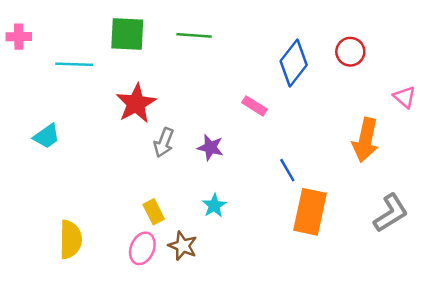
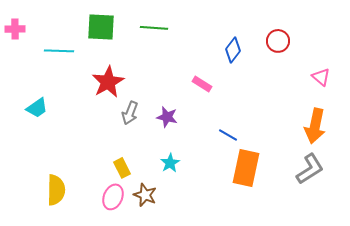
blue diamond: (294, 63) -> (233, 50), size x0.7
orange arrow: (365, 140) -> (315, 126), moved
blue line: (287, 170) -> (228, 135), turned -30

